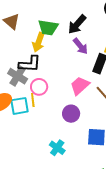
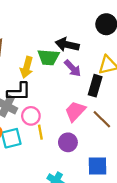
black arrow: (77, 24) -> (67, 45), turned 65
green trapezoid: (48, 28) -> (48, 57), moved
yellow line: (33, 100) -> (40, 132), moved

